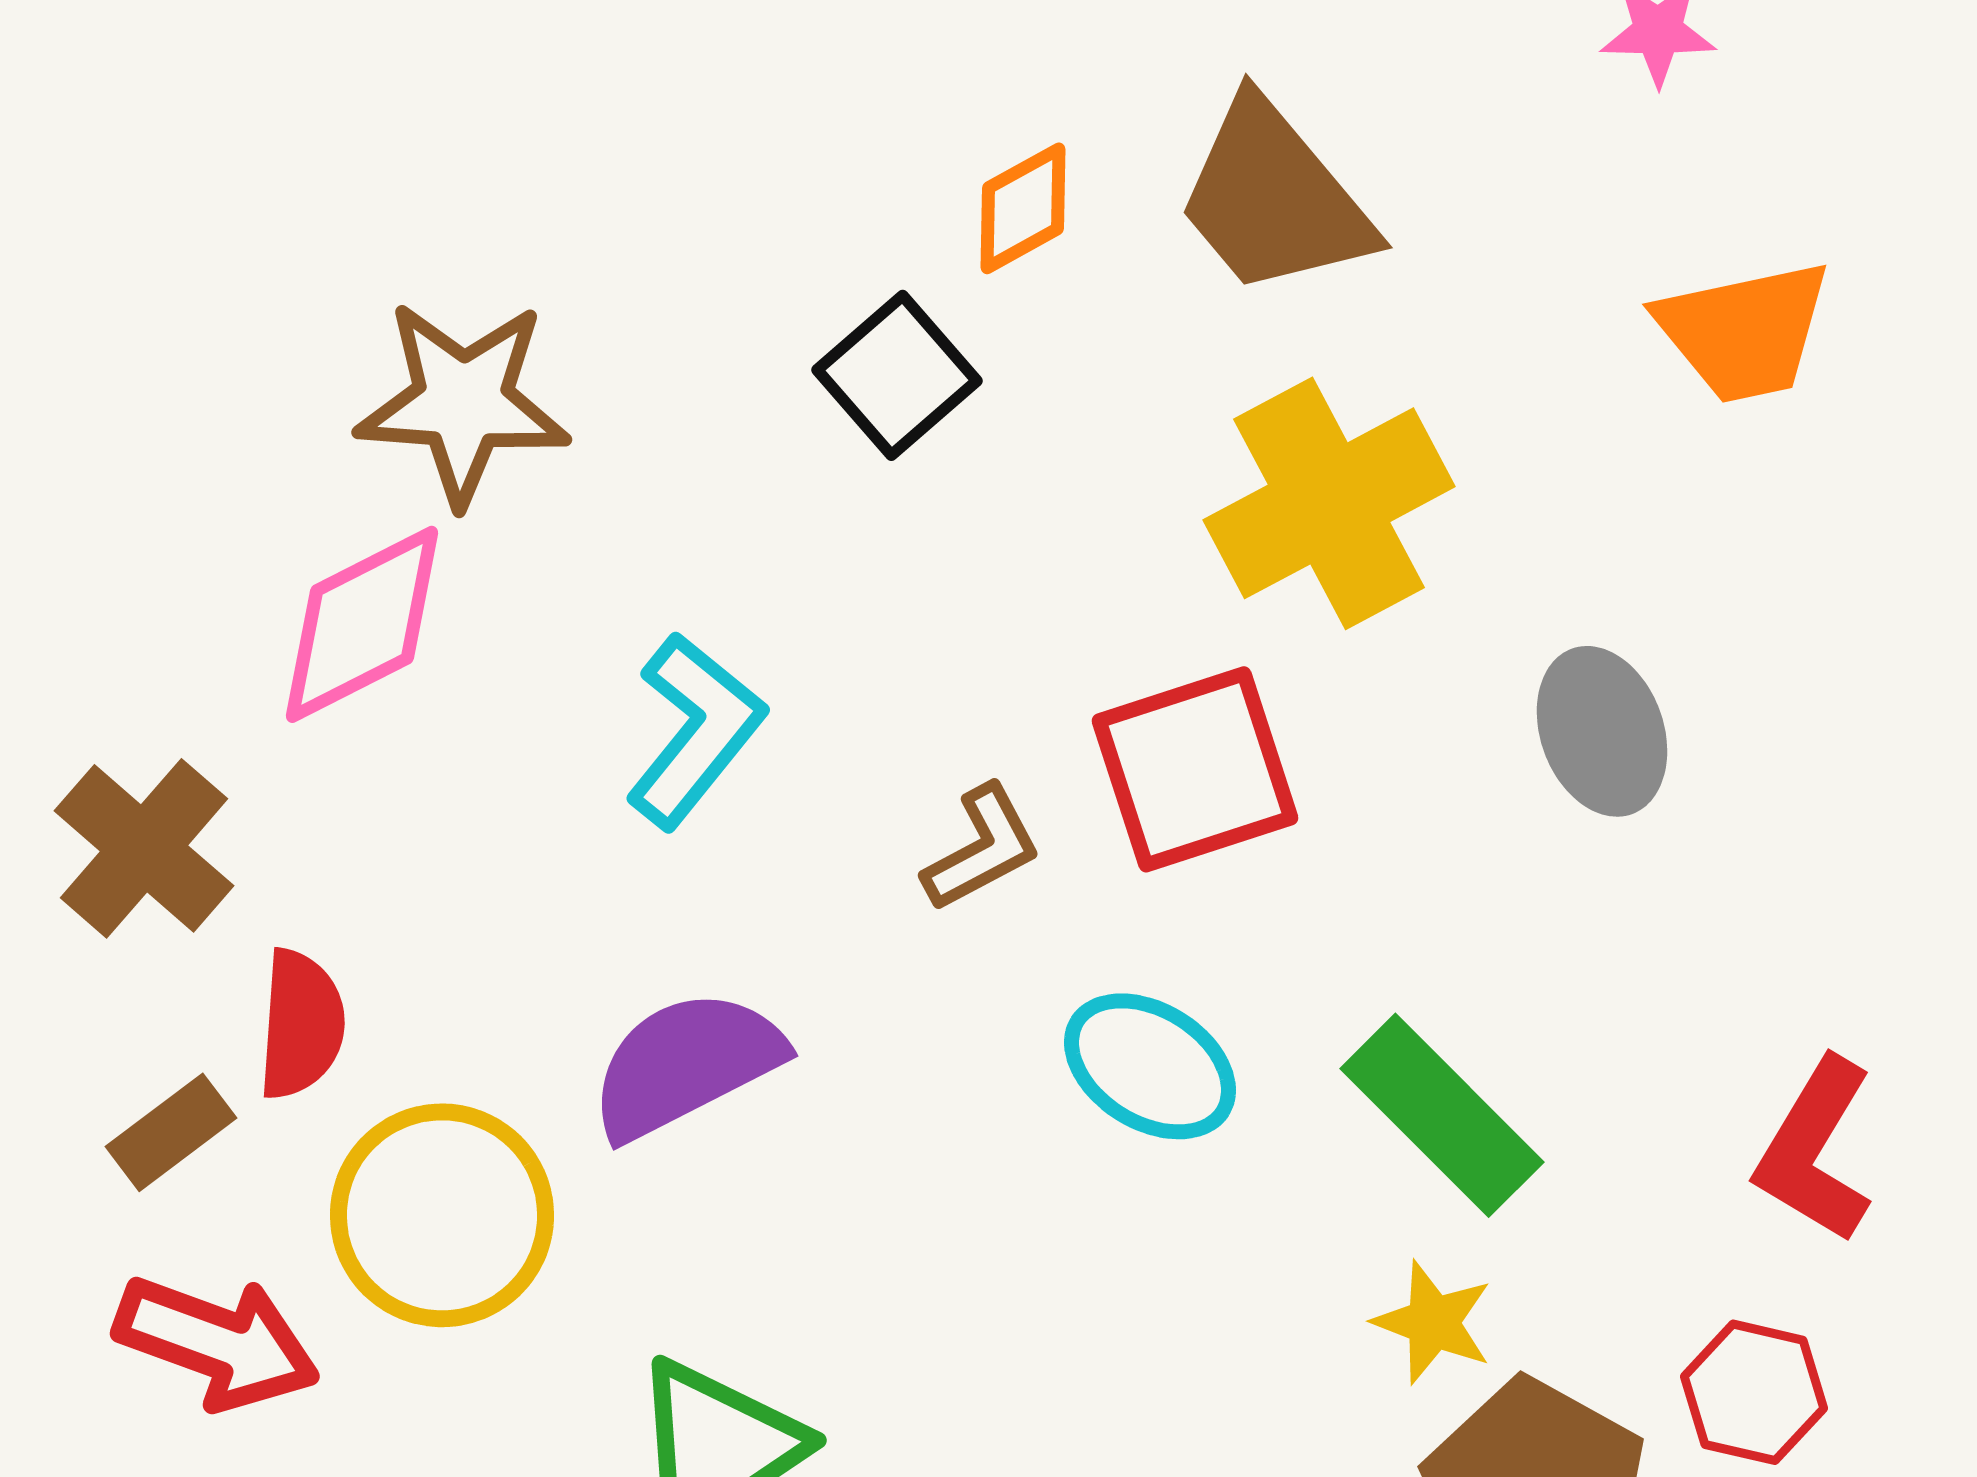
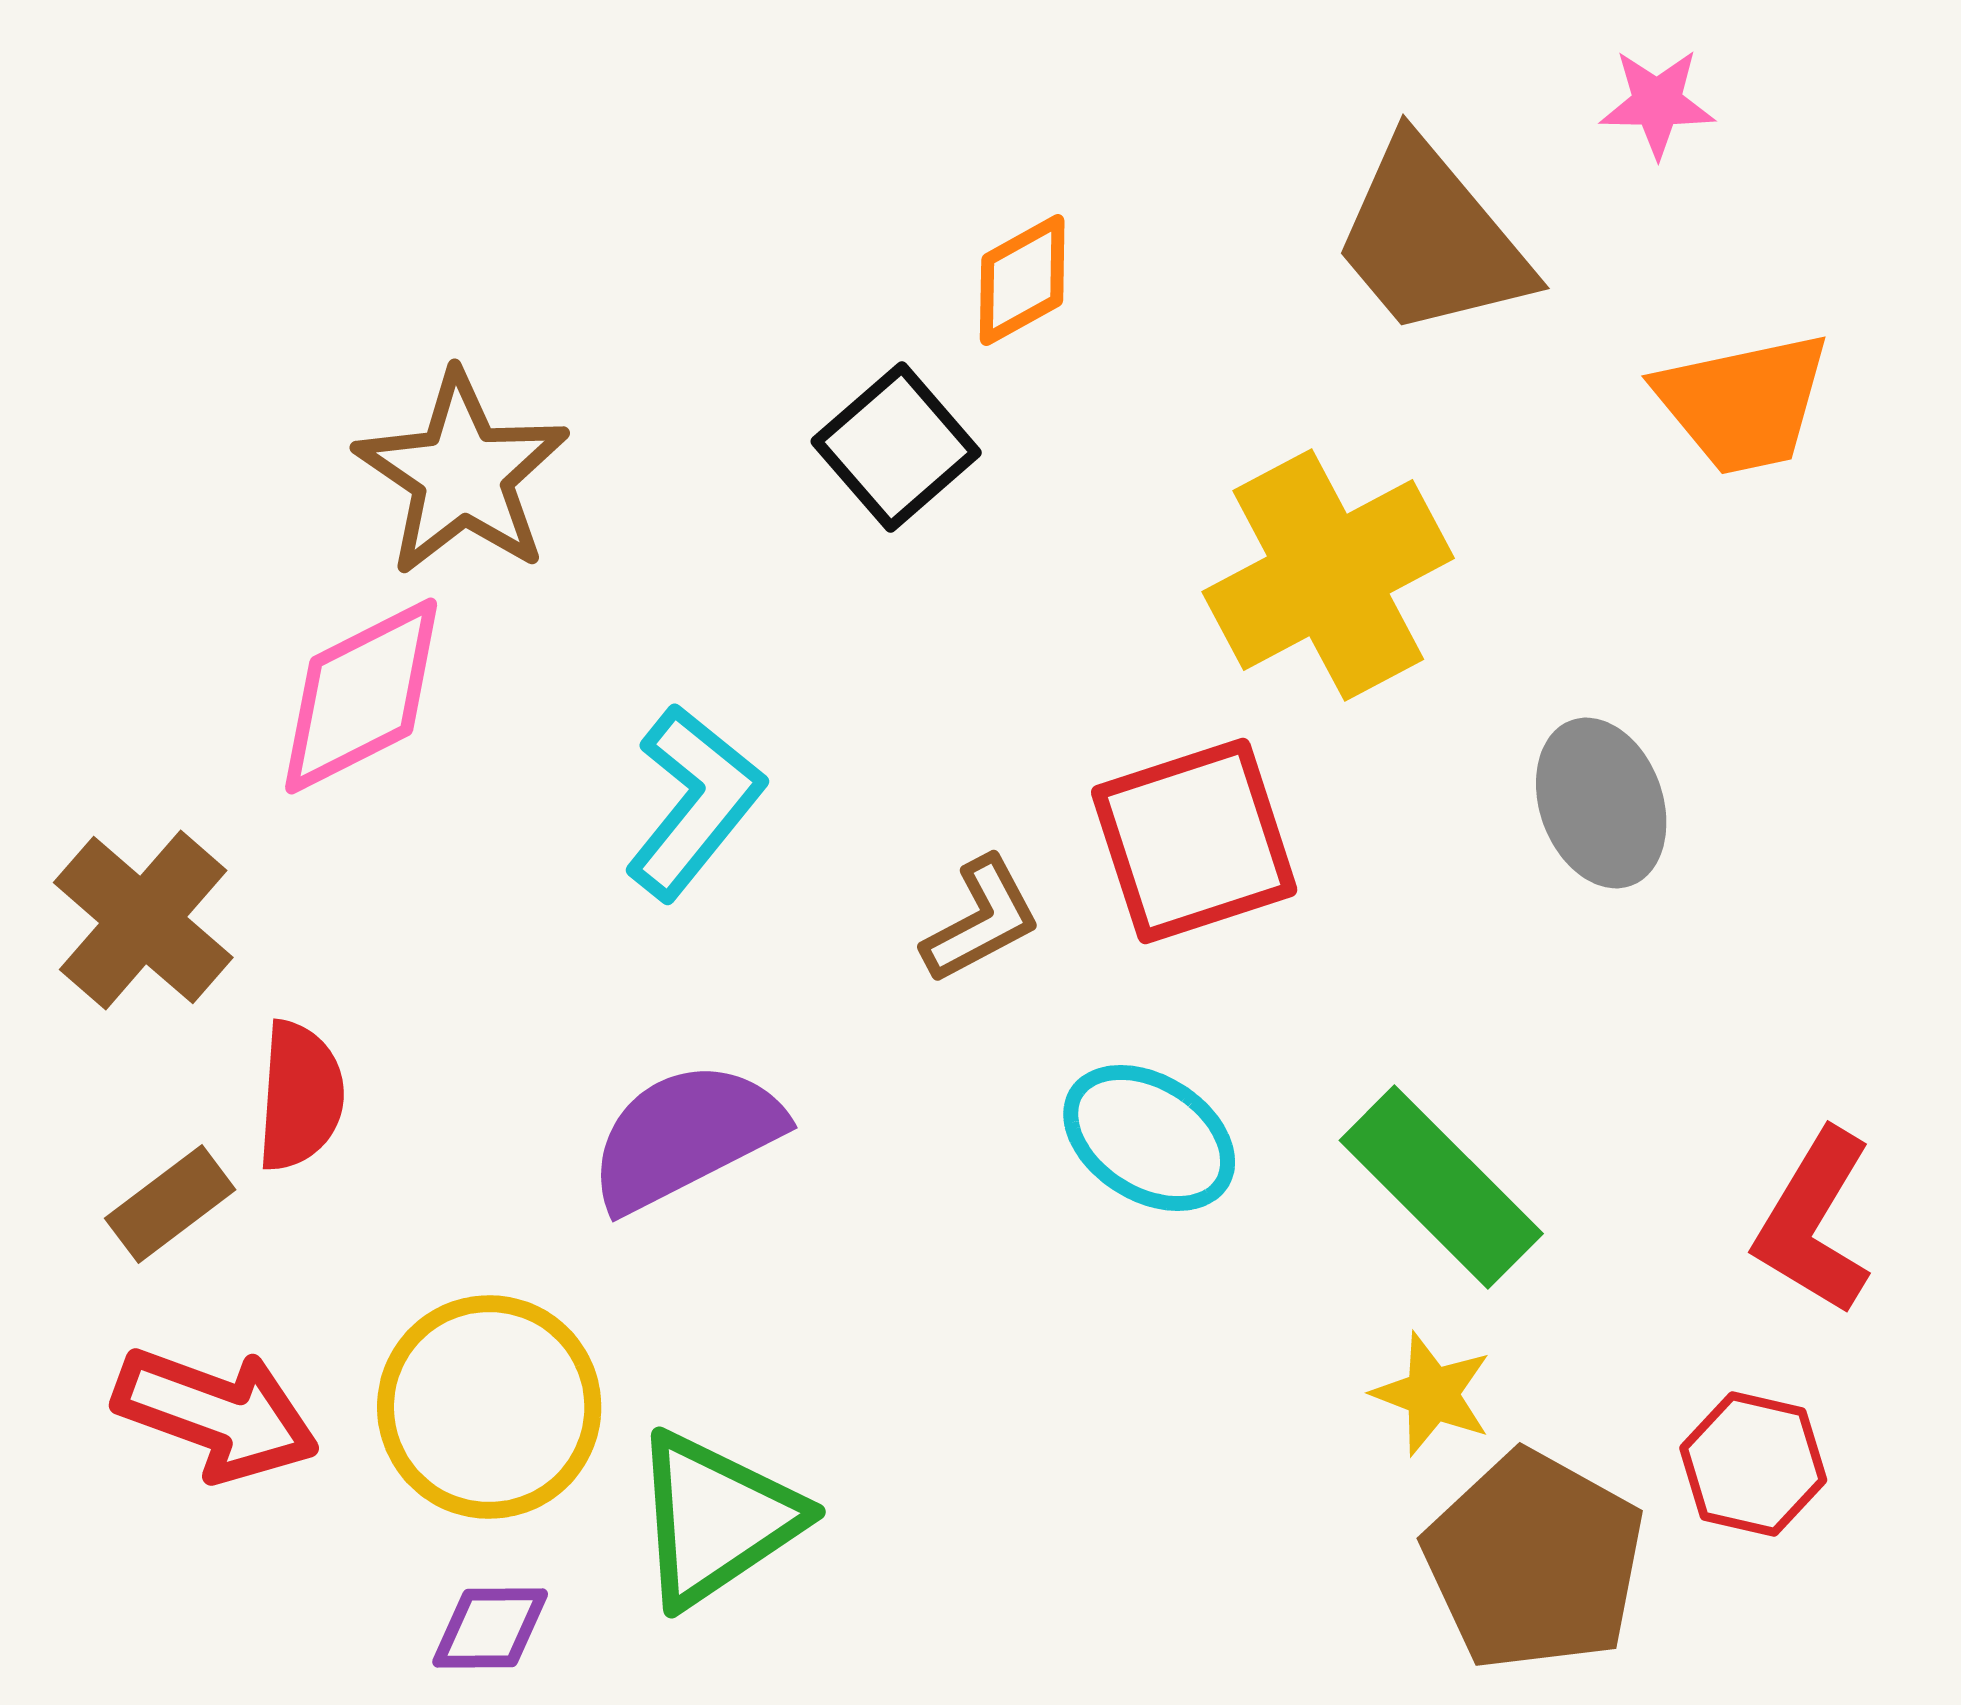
brown trapezoid: (1274, 198) -> (1431, 239), moved
brown star: (463, 402) -> (462, 474), turned 30
yellow circle: (442, 1215) -> (489, 1407), moved

